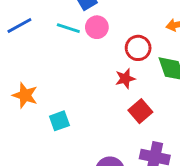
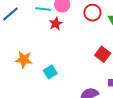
red star: (125, 79) -> (56, 24), moved

